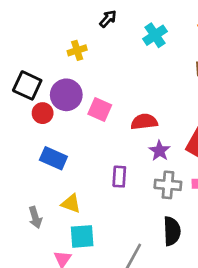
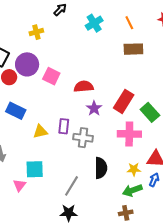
gray cross: (168, 185) -> (83, 138), moved
yellow triangle: (71, 204) -> (40, 132), moved, turned -35

